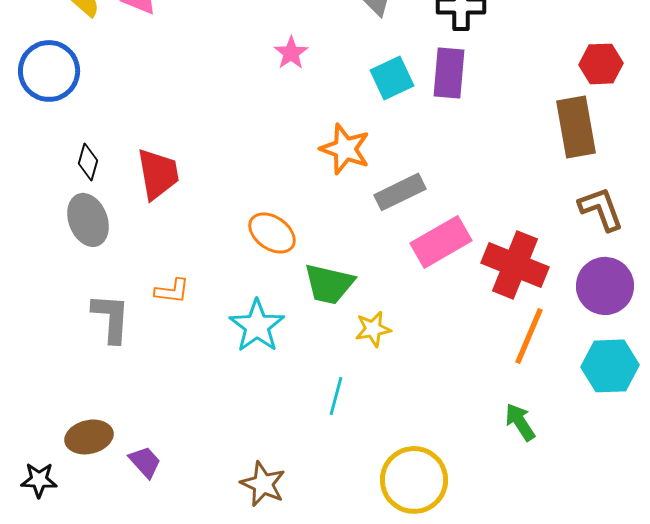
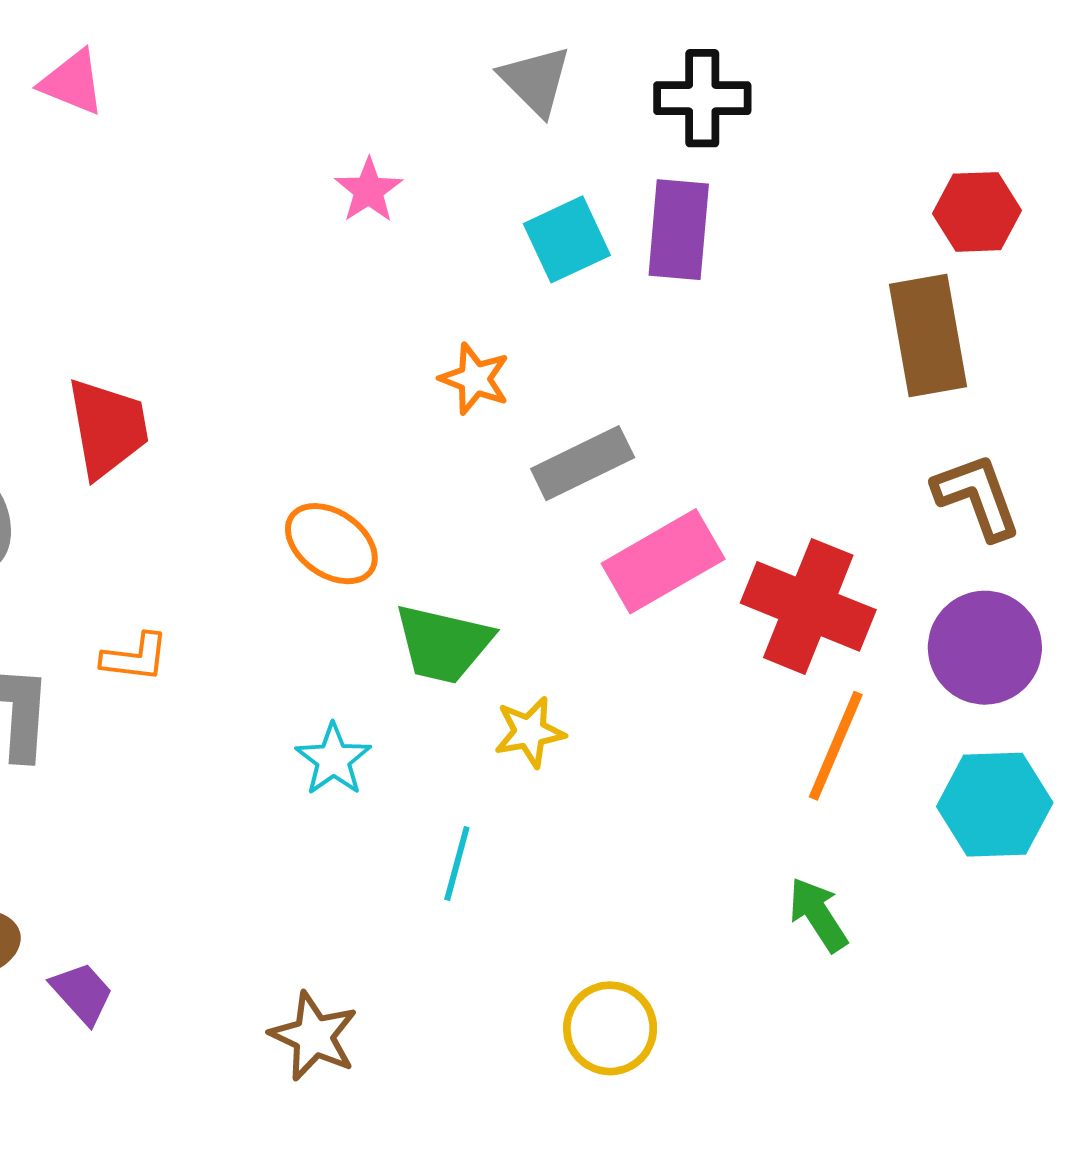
orange star: (345, 149) -> (475, 379), size x0.7
cyan star: (257, 326) -> (333, 759), moved, size x0.7
yellow circle: (414, 480) -> (610, 1028), size x0.7

